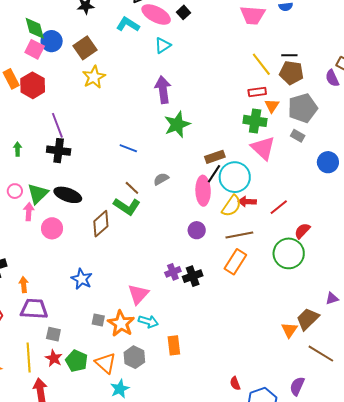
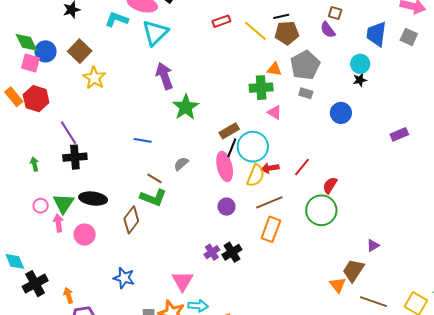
cyan triangle: (163, 45) -> (155, 33), size x1.6
red rectangle: (257, 92) -> (221, 21), moved
orange triangle: (272, 106) -> (274, 69), turned -42
pink triangle: (263, 148) -> (275, 112), size x0.6

